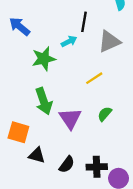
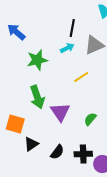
cyan arrow: (69, 41) -> (67, 48), moved
green semicircle: (105, 114) -> (90, 119), moved
black triangle: (37, 155) -> (31, 144), turned -49

